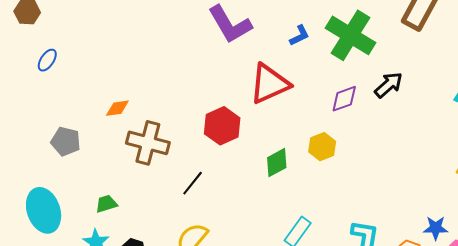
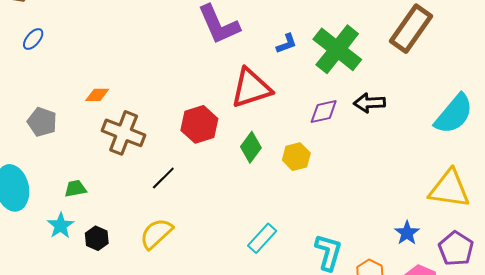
black arrow: (389, 85) -> (369, 103), turned -148
green diamond: (277, 163) -> (251, 147), moved, turned -32
blue star: (436, 228) -> (407, 233), moved, turned 30

